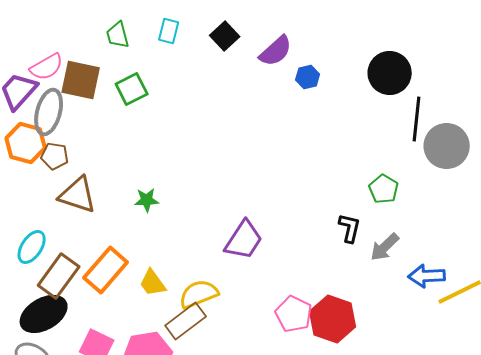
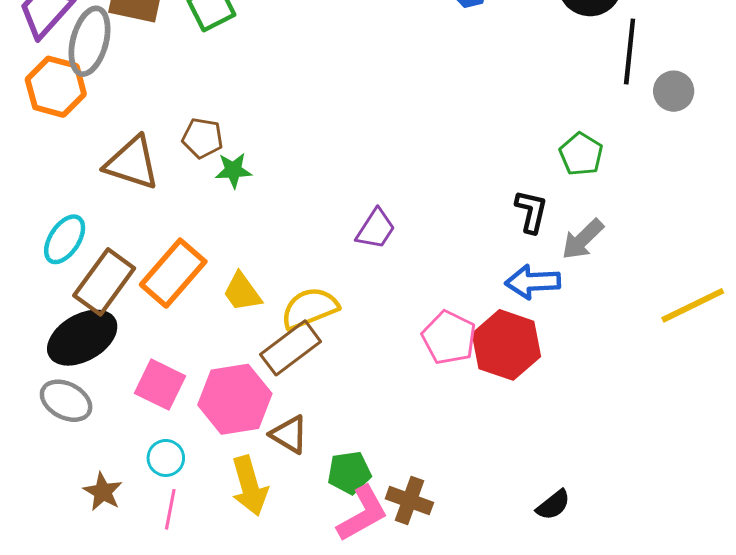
gray circle: (447, 146) -> (674, 91), size x0.6
brown pentagon: (55, 156) -> (203, 138), moved
purple trapezoid: (244, 240) -> (376, 229), size x0.7
blue arrow: (427, 276) -> (533, 282), moved

